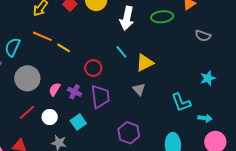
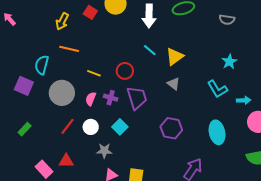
yellow line: (64, 48) -> (94, 73), moved
cyan star: (208, 78) -> (229, 62), moved

